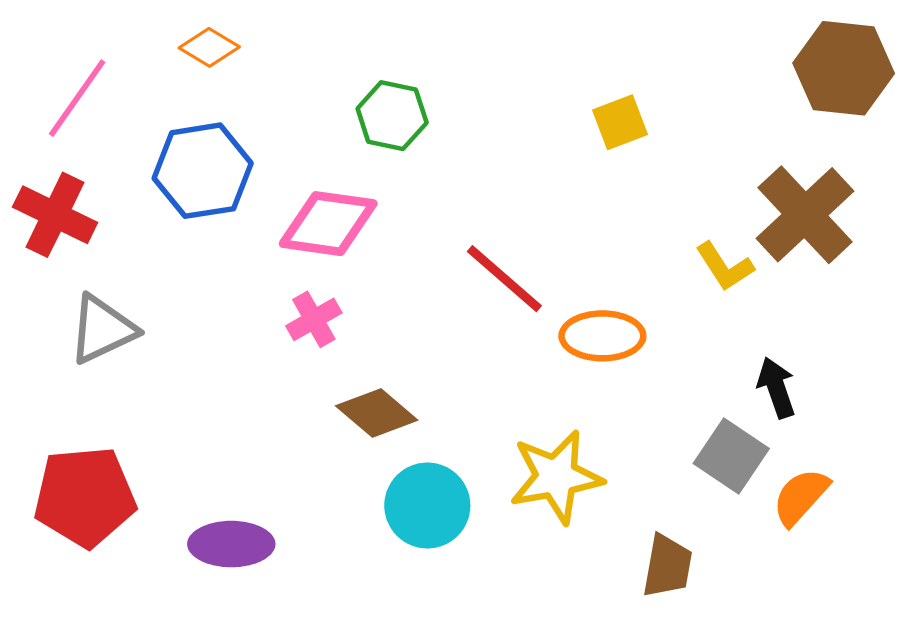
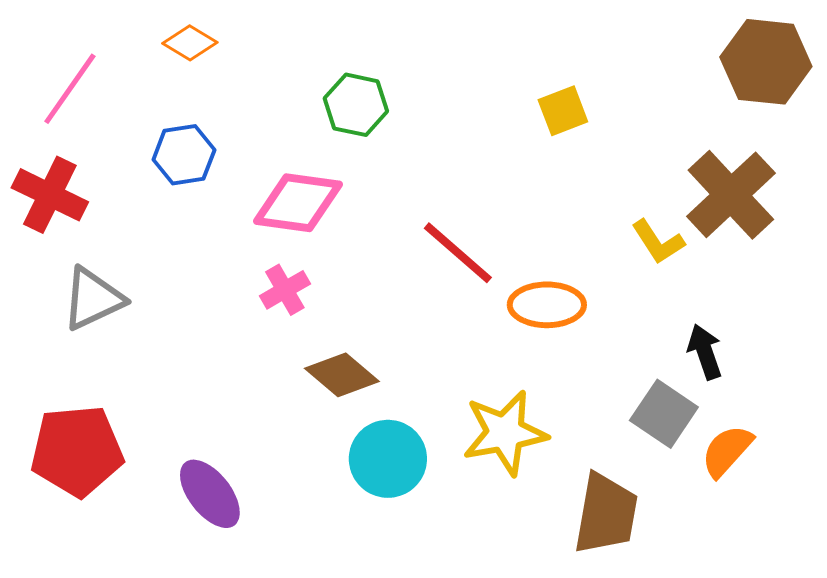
blue hexagon: (203, 171) -> (184, 155), size x0.7
purple ellipse: (231, 544) -> (210, 494), turned 52
brown trapezoid: (667, 566) -> (606, 514), size x1.4

